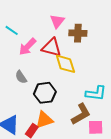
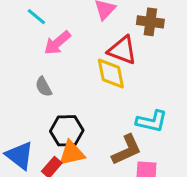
brown cross: (78, 33) -> (150, 22), moved
red triangle: (52, 47) -> (122, 50), moved
black hexagon: (45, 93) -> (67, 131), moved

